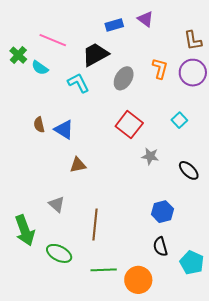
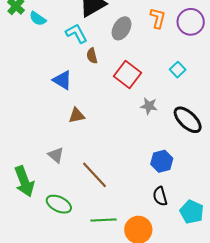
brown semicircle: (39, 125) -> (92, 56), moved
black ellipse: (189, 170) -> (188, 120), size x1.4
brown line: (95, 225) -> (94, 175), turned -48

